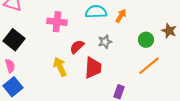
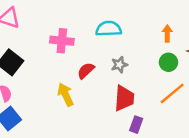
orange arrow: (121, 16) -> (167, 34), moved, turned -32
red trapezoid: (93, 68) -> (124, 98), moved

